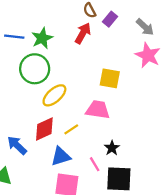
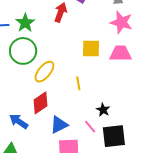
pink trapezoid: (98, 110) -> (120, 54), moved
yellow line: (71, 129) -> (78, 83), moved, turned -56

